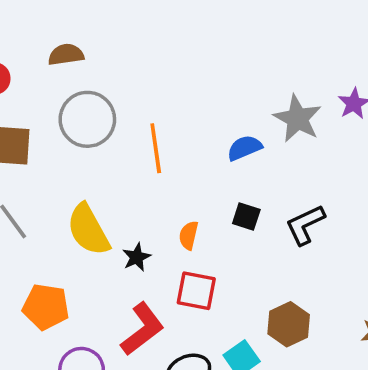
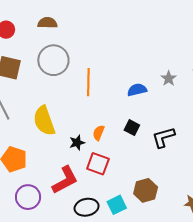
gray star: (297, 119) -> (169, 78), size x0.6
black star: (137, 257) -> (77, 143), moved

